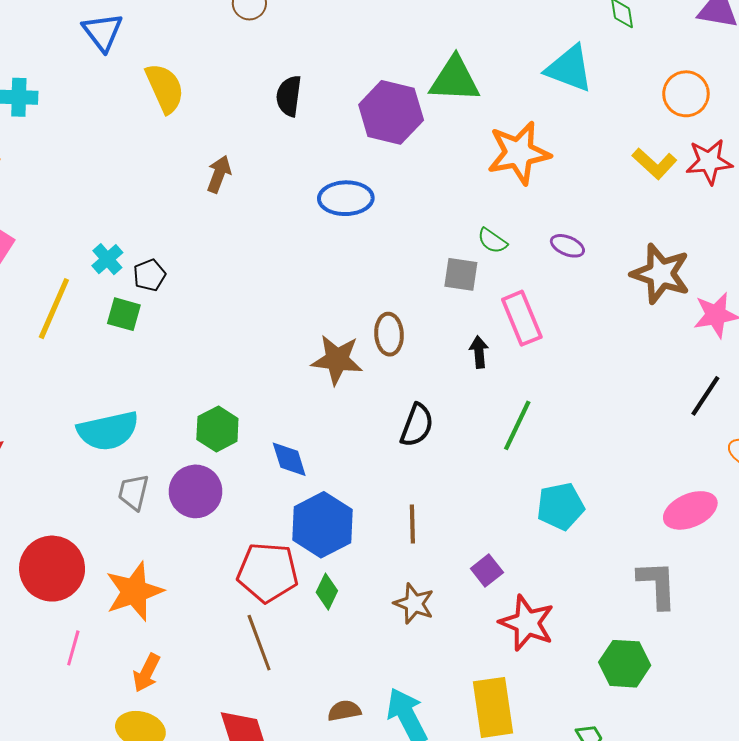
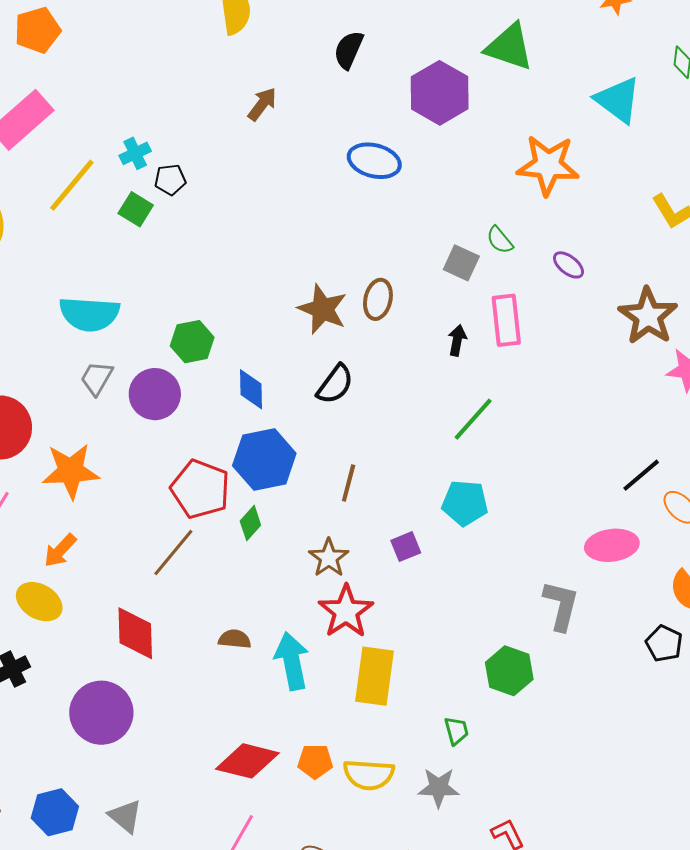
green triangle: (455, 79) -> (509, 47), moved
black line: (705, 396) -> (641, 475), moved
black semicircle: (417, 425) -> (335, 384), moved
cyan pentagon: (560, 506) -> (465, 503), moved
red star: (527, 623) -> (346, 611), moved
brown line: (259, 643) -> (173, 553), turned 44

